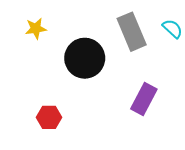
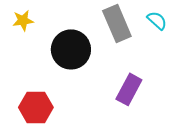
red hexagon: (49, 117) -> (36, 107), size x1.4

